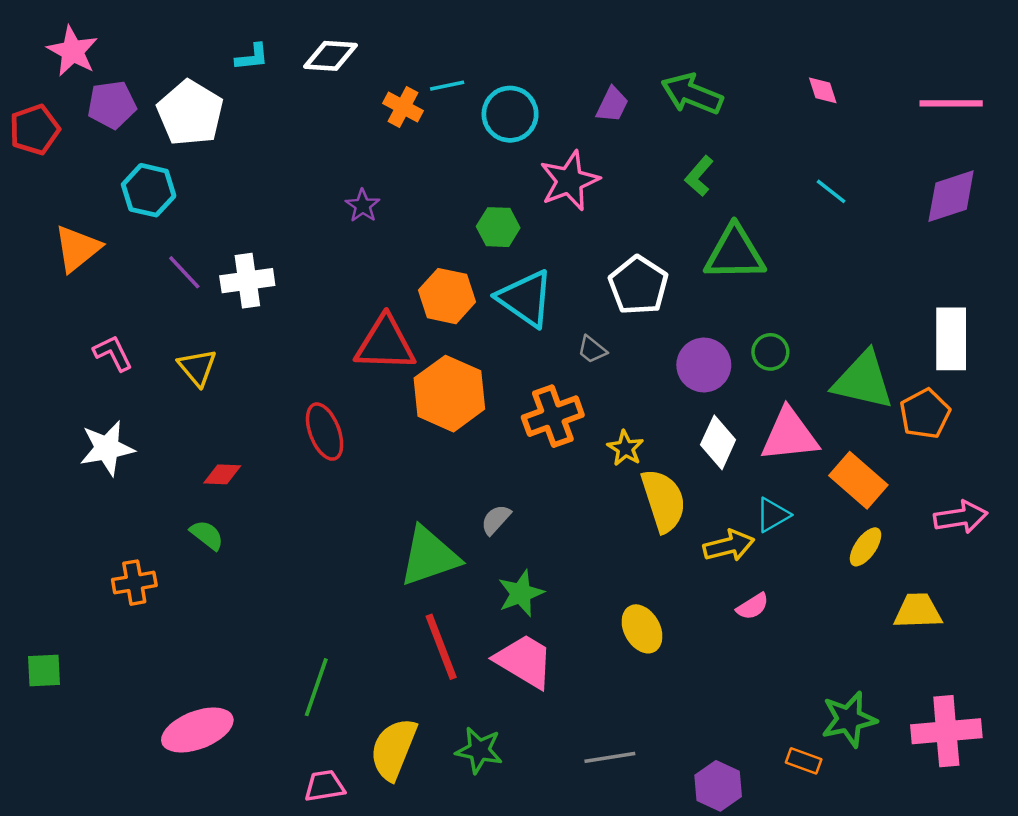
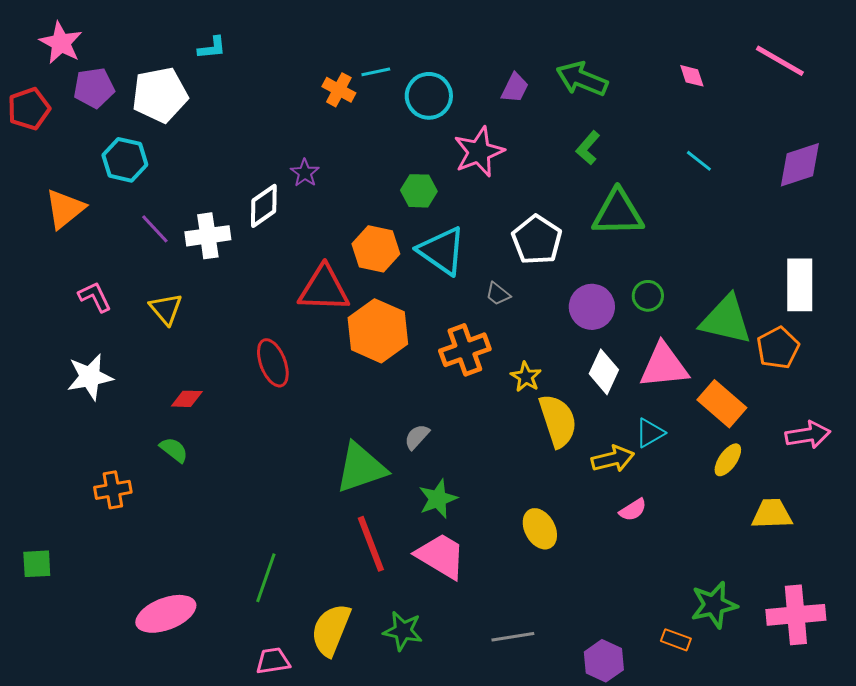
white diamond: (331, 56) -> (264, 206), moved, turned -39
pink line: (951, 103) -> (780, 61), moved, turned 30
white pentagon: (190, 113) -> (160, 95), turned 30

